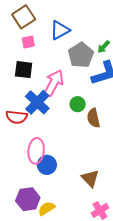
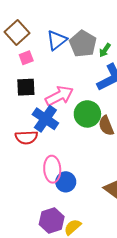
gray pentagon: (81, 55) -> (83, 44), moved
pink arrow: (54, 83) -> (59, 96), turned 44
green circle: (78, 104) -> (87, 114), size x1.6

